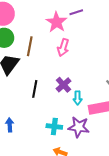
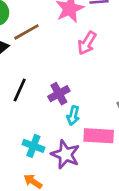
brown line: (30, 46) -> (26, 32), turned 36
pink arrow: (63, 47) -> (87, 43), moved

